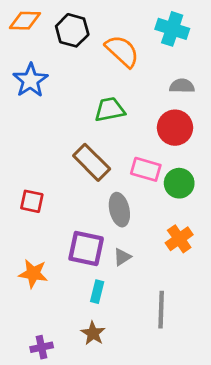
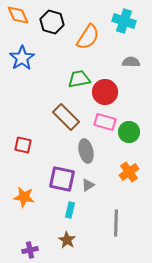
orange diamond: (25, 21) -> (18, 15), turned 65
orange semicircle: (122, 51) -> (88, 37), turned 80
red circle: (175, 128) -> (105, 92), moved

